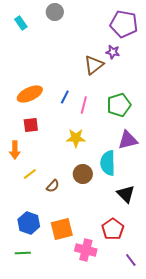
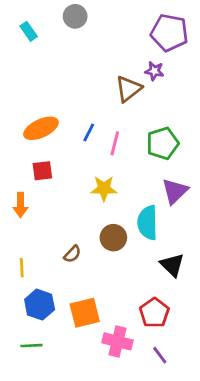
purple triangle: (128, 140) -> (175, 191), turned -30
yellow line: (30, 174) -> (22, 268), moved, turned -56
purple line: (131, 260) -> (160, 355), moved

